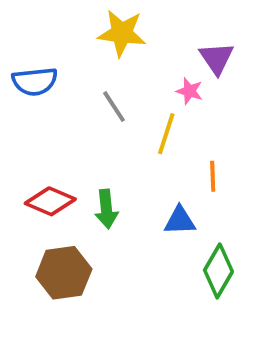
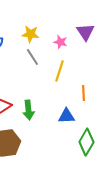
yellow star: (122, 33) -> (30, 34), moved, size x0.7
pink star: (189, 91) -> (60, 42), moved

